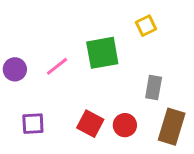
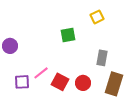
green square: (102, 53) -> (68, 35), size x0.7
pink line: (57, 66) -> (41, 73), moved

